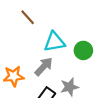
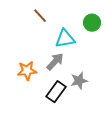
green circle: (83, 50) -> (92, 23), moved

